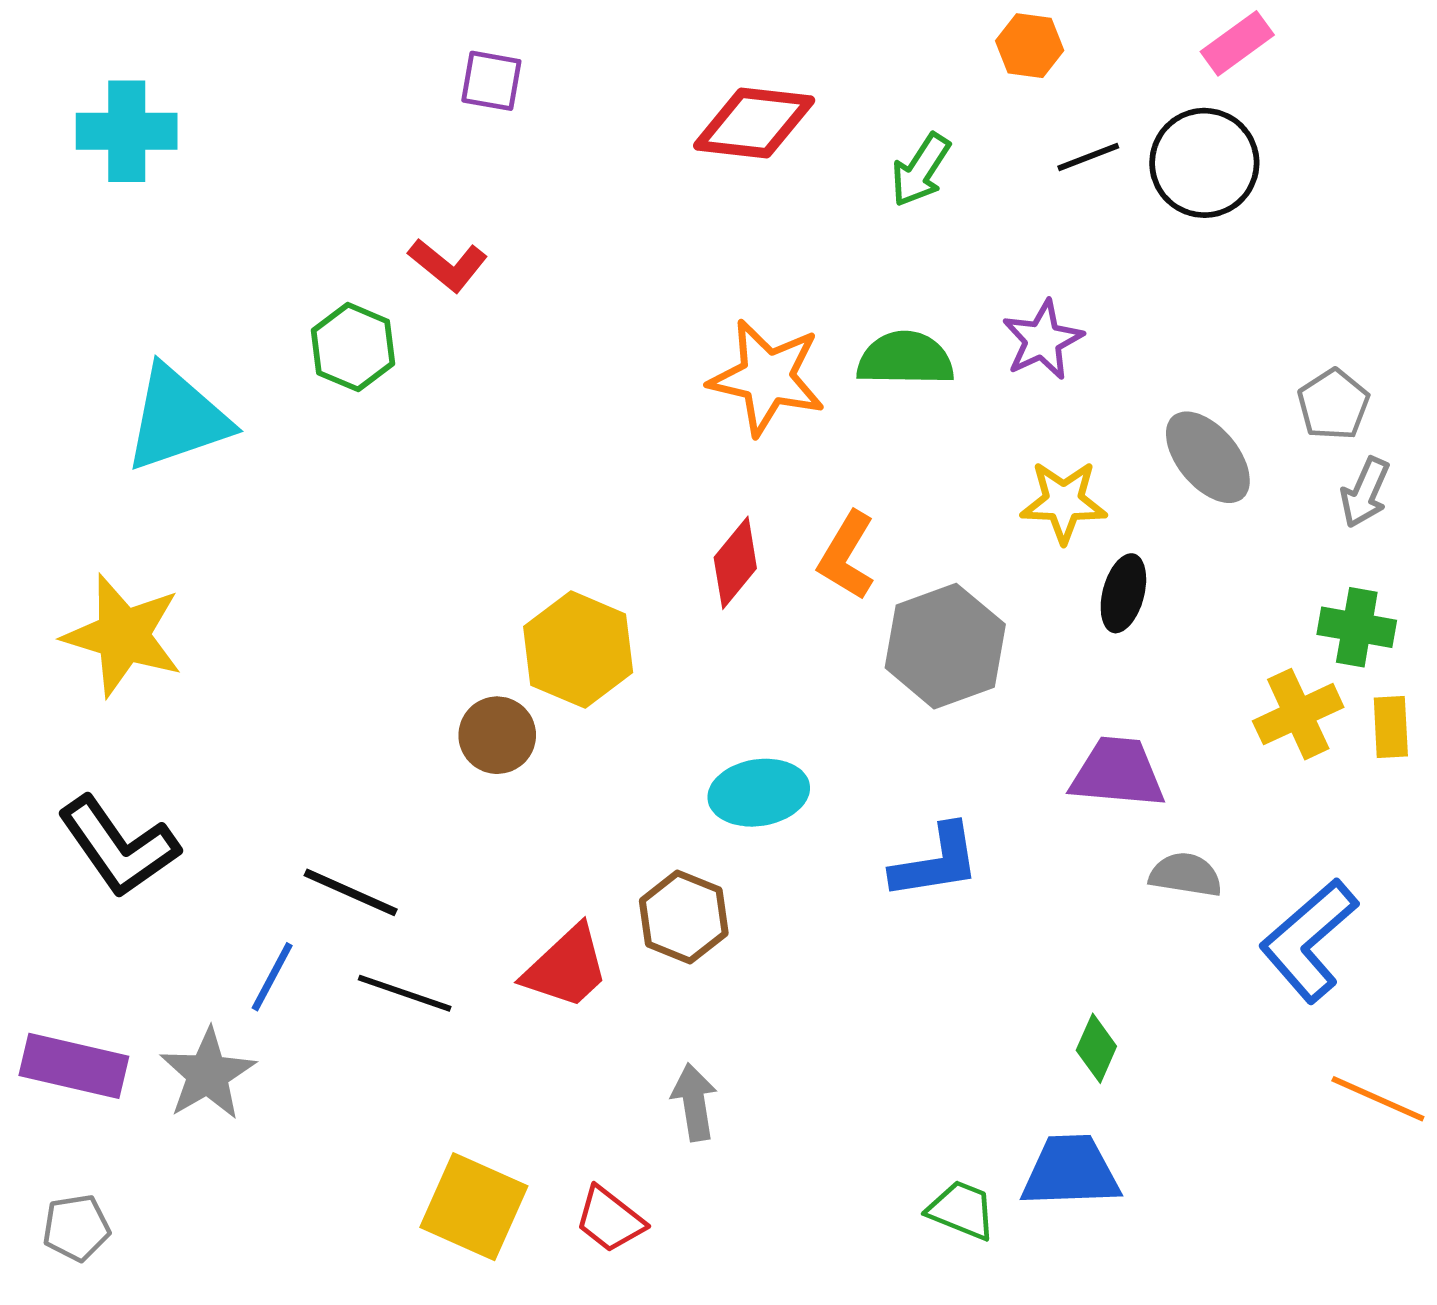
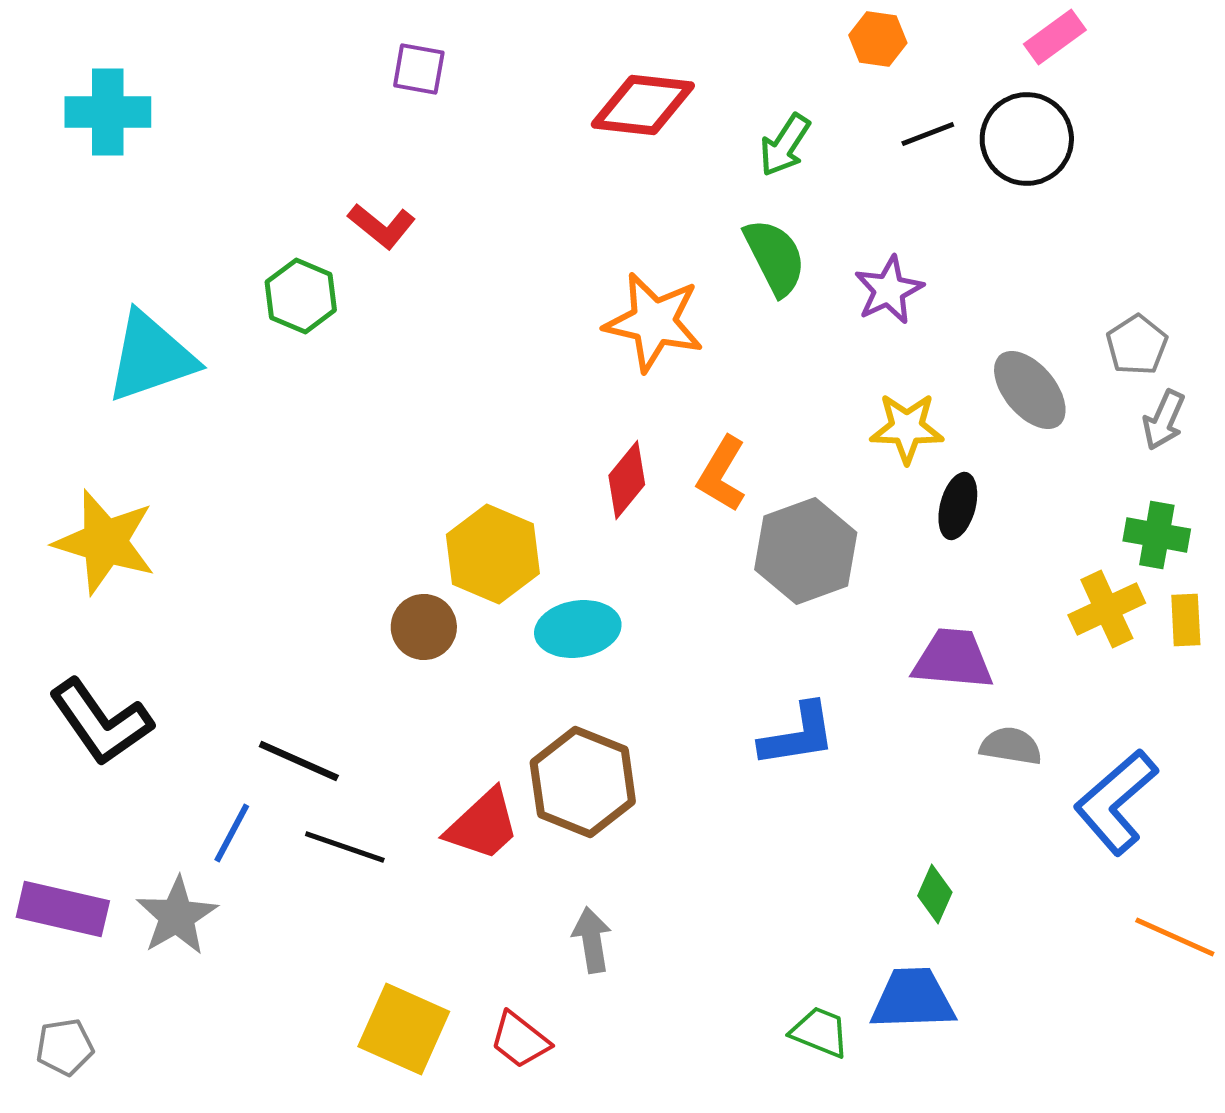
green semicircle: (905, 359) -> (775, 257), moved, turned 62
cyan ellipse: (759, 793) -> (578, 629), moved
brown hexagon: (684, 917) -> (583, 782), size x1.4

